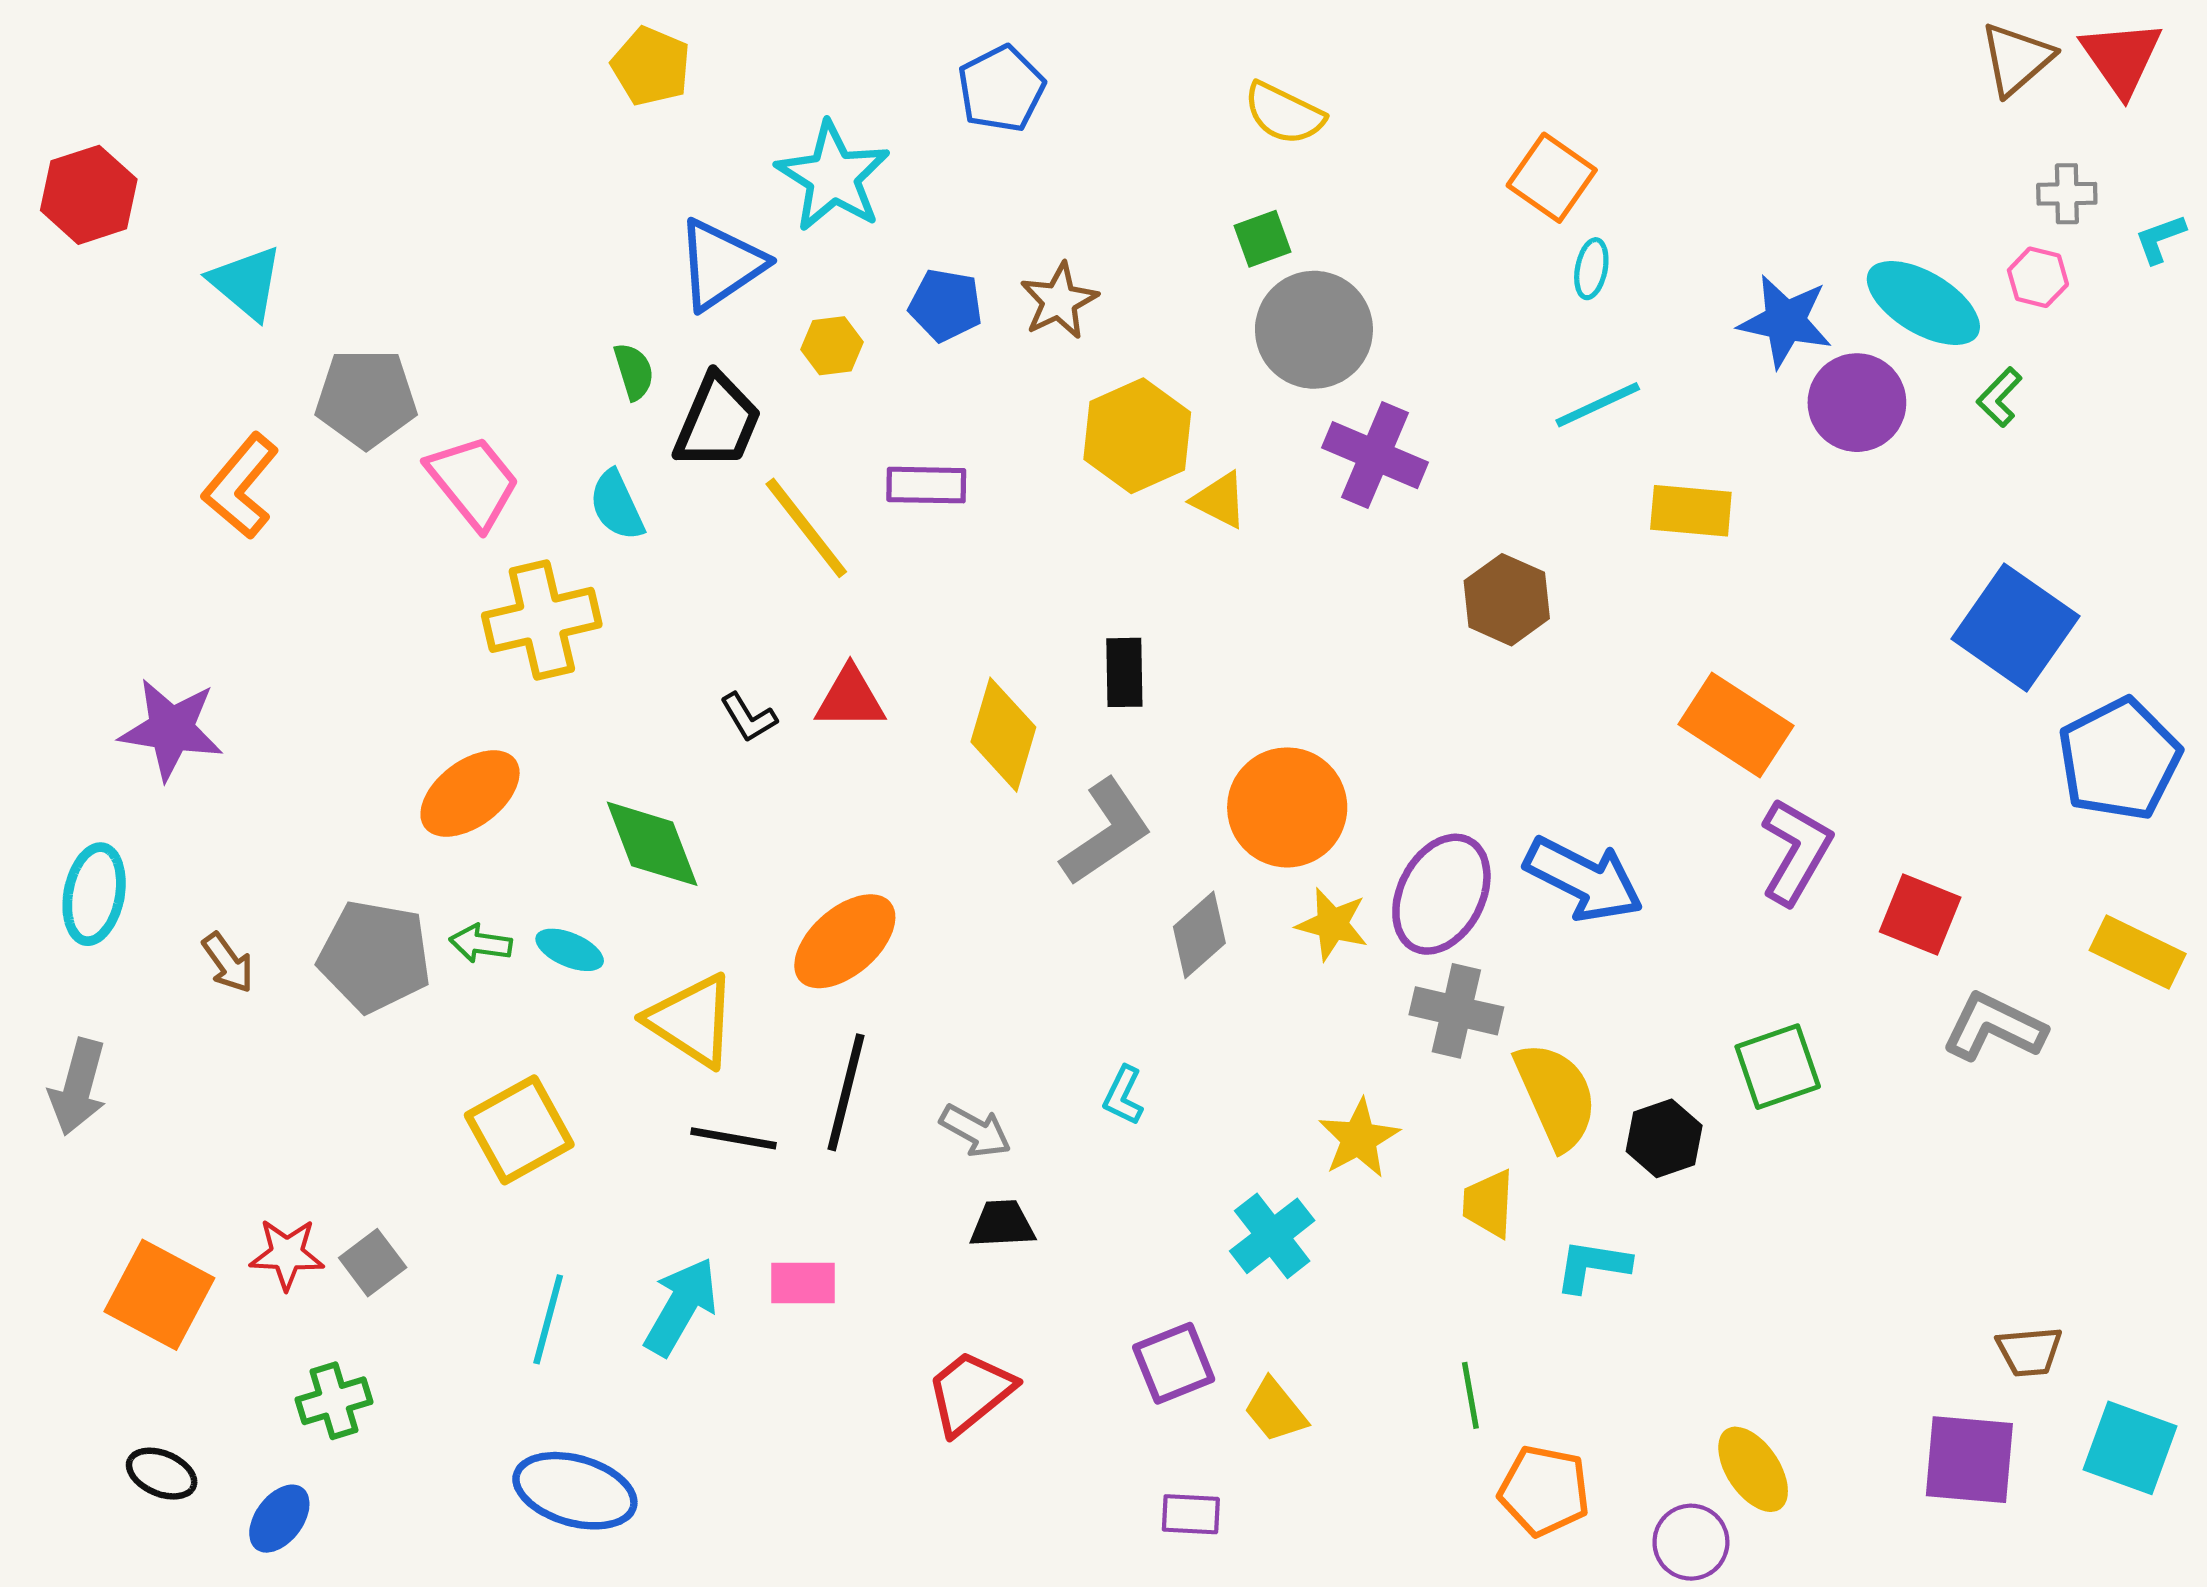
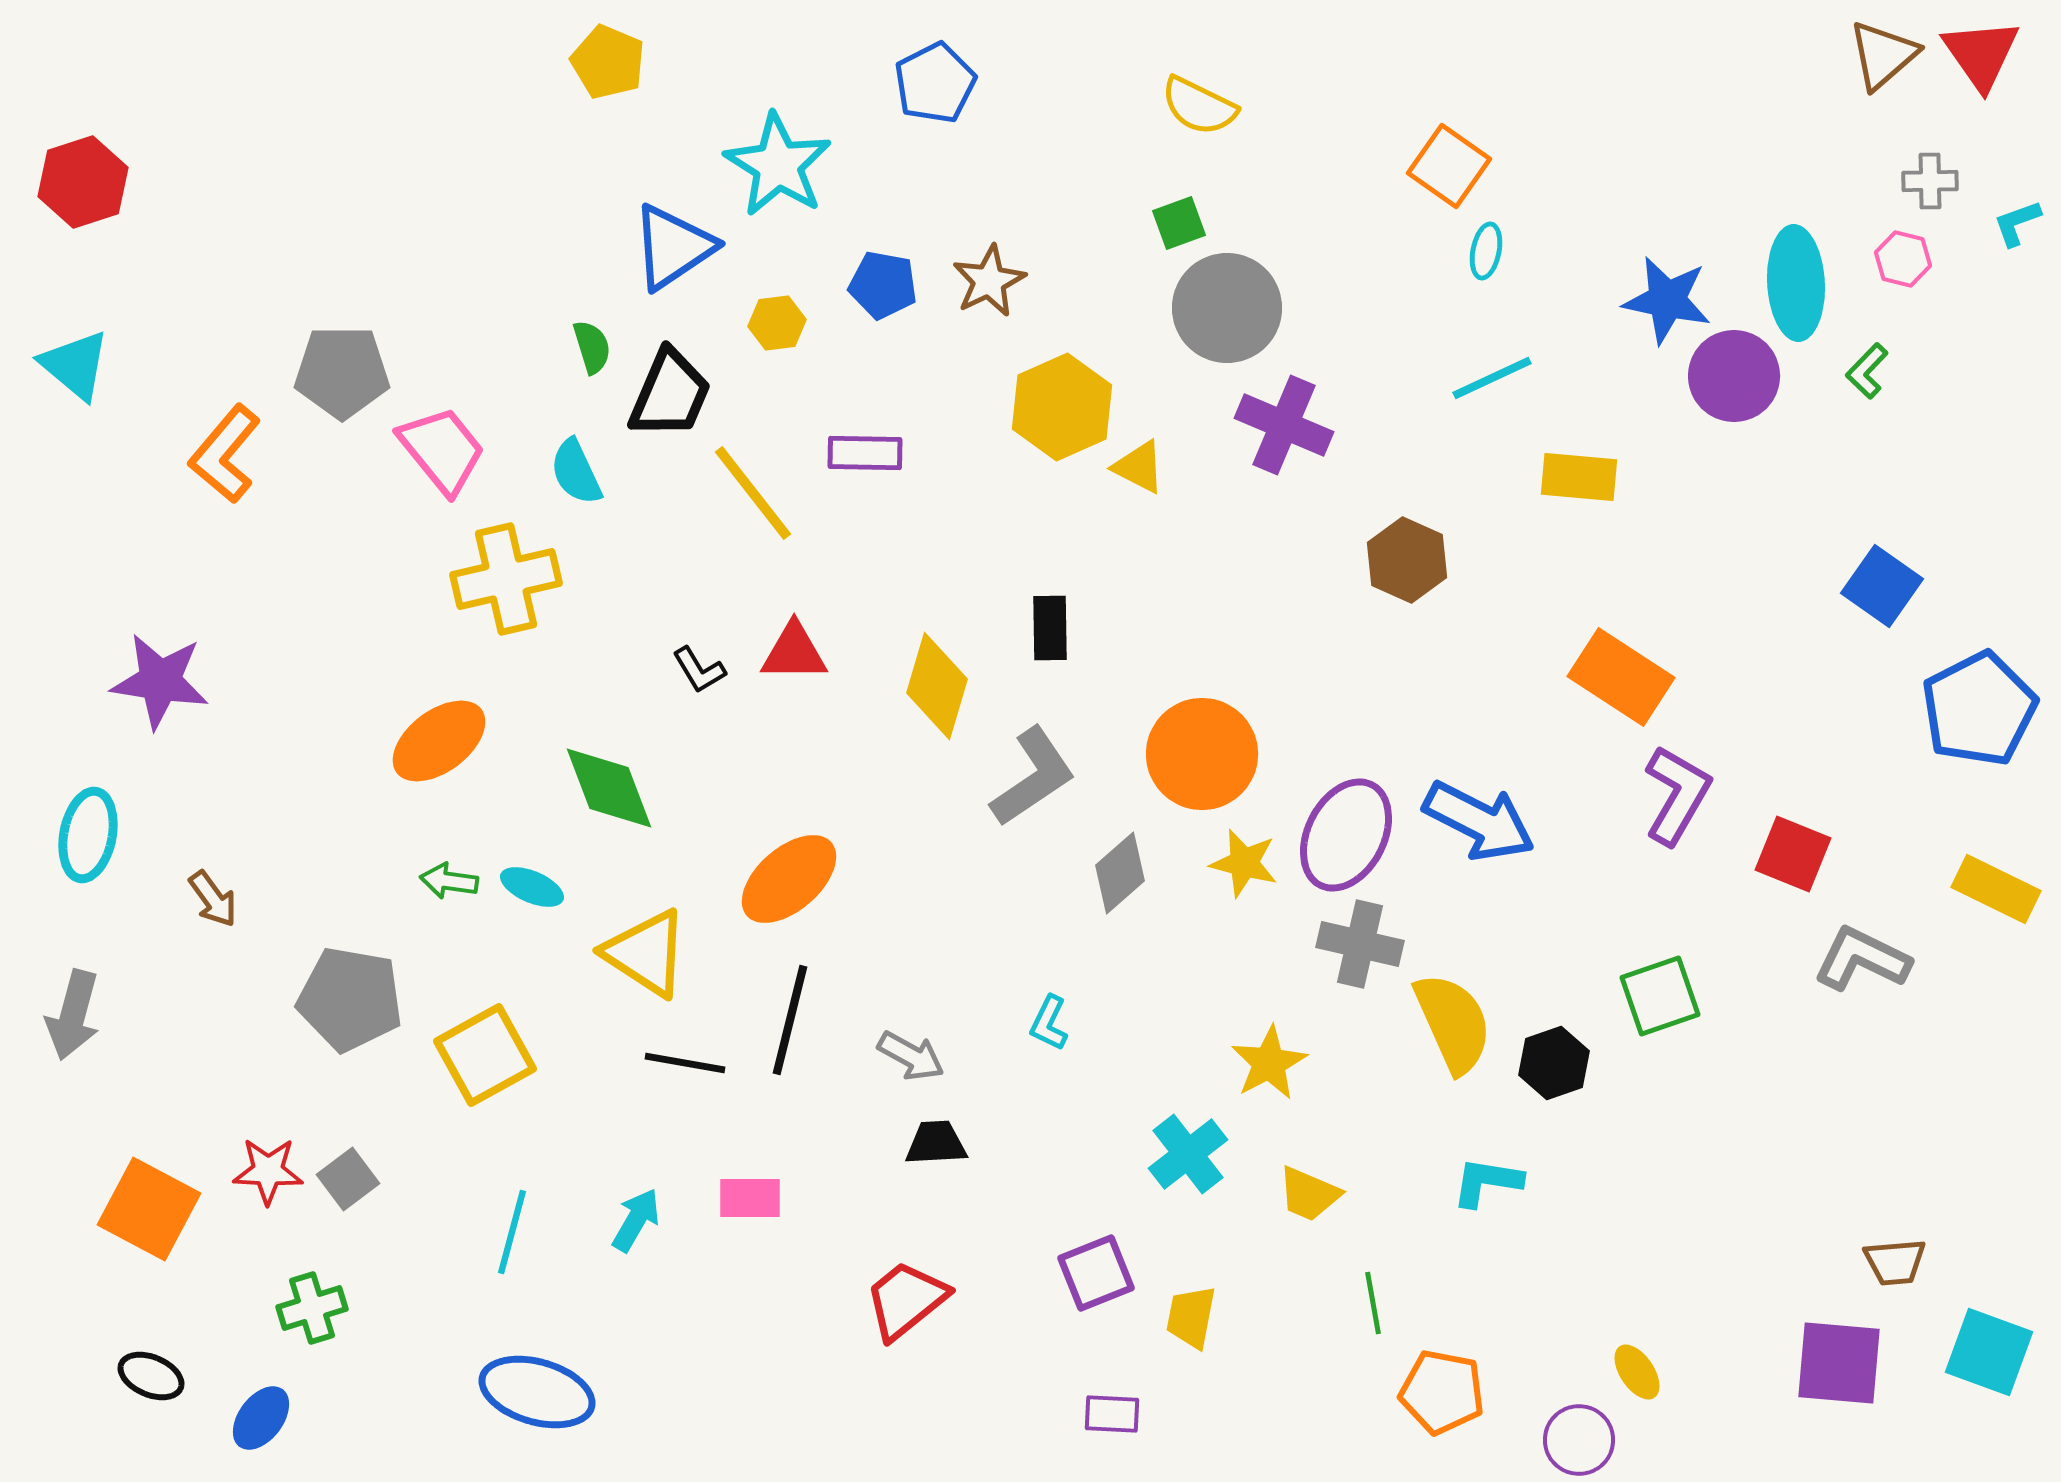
cyan triangle: (246, 283) -> (75, 365), moved
cyan ellipse: (1923, 303) -> (1796, 283), turned 56
blue square: (2015, 627) -> (1882, 586), size x0.7
gray pentagon: (375, 956) -> (350, 999), moved
yellow trapezoid: (1489, 1204) -> (1309, 1194), moved, turned -70
cyan arrow: (681, 1307) -> (636, 1220), size x0.7
yellow trapezoid: (1275, 1410) -> (1191, 1317), turned 50
yellow ellipse: (1753, 1469) -> (1637, 1372), size x0.7

